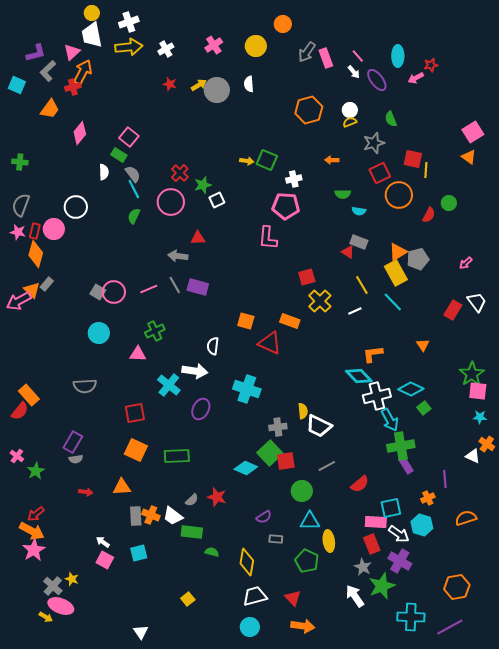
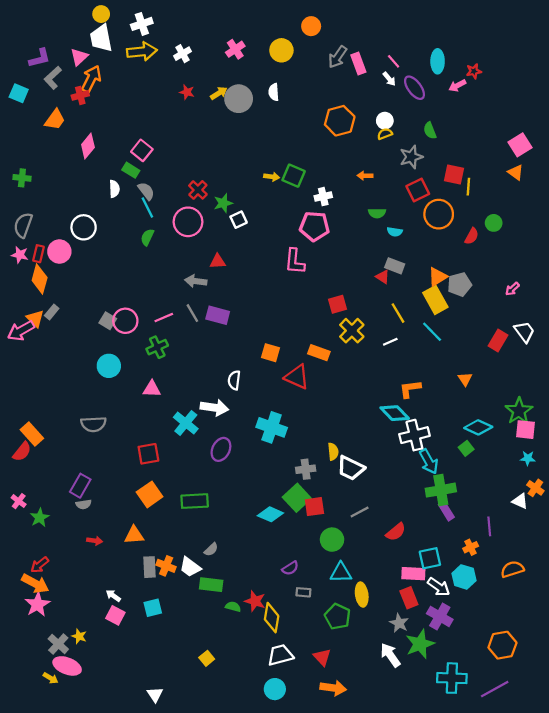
green cross: (155, 331) -> (157, 347), moved
cyan diamond: (411, 389) -> (478, 427), moved
orange square: (136, 450) -> (150, 494), turned 30
red star: (217, 497) -> (255, 601), moved

